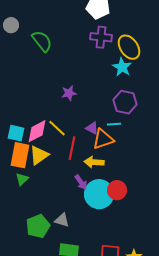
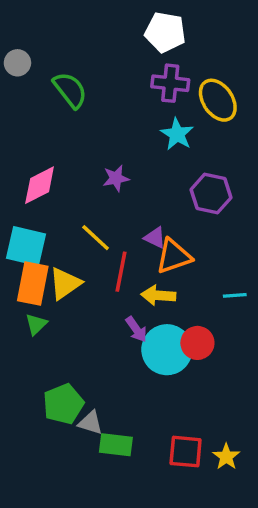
cyan star: (122, 67) -> (177, 134), moved
cyan line: (114, 124) -> (235, 295), moved
pink diamond: (37, 131) -> (40, 185), moved
cyan square: (16, 133) -> (26, 246), size x1.4
gray triangle: (62, 220) -> (90, 423), moved

